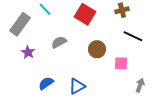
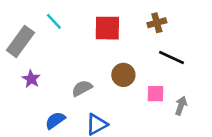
red square: (85, 14) -> (107, 28), turned -30
gray semicircle: (59, 42) -> (82, 88), moved
gray arrow: (140, 85) -> (181, 106), moved

